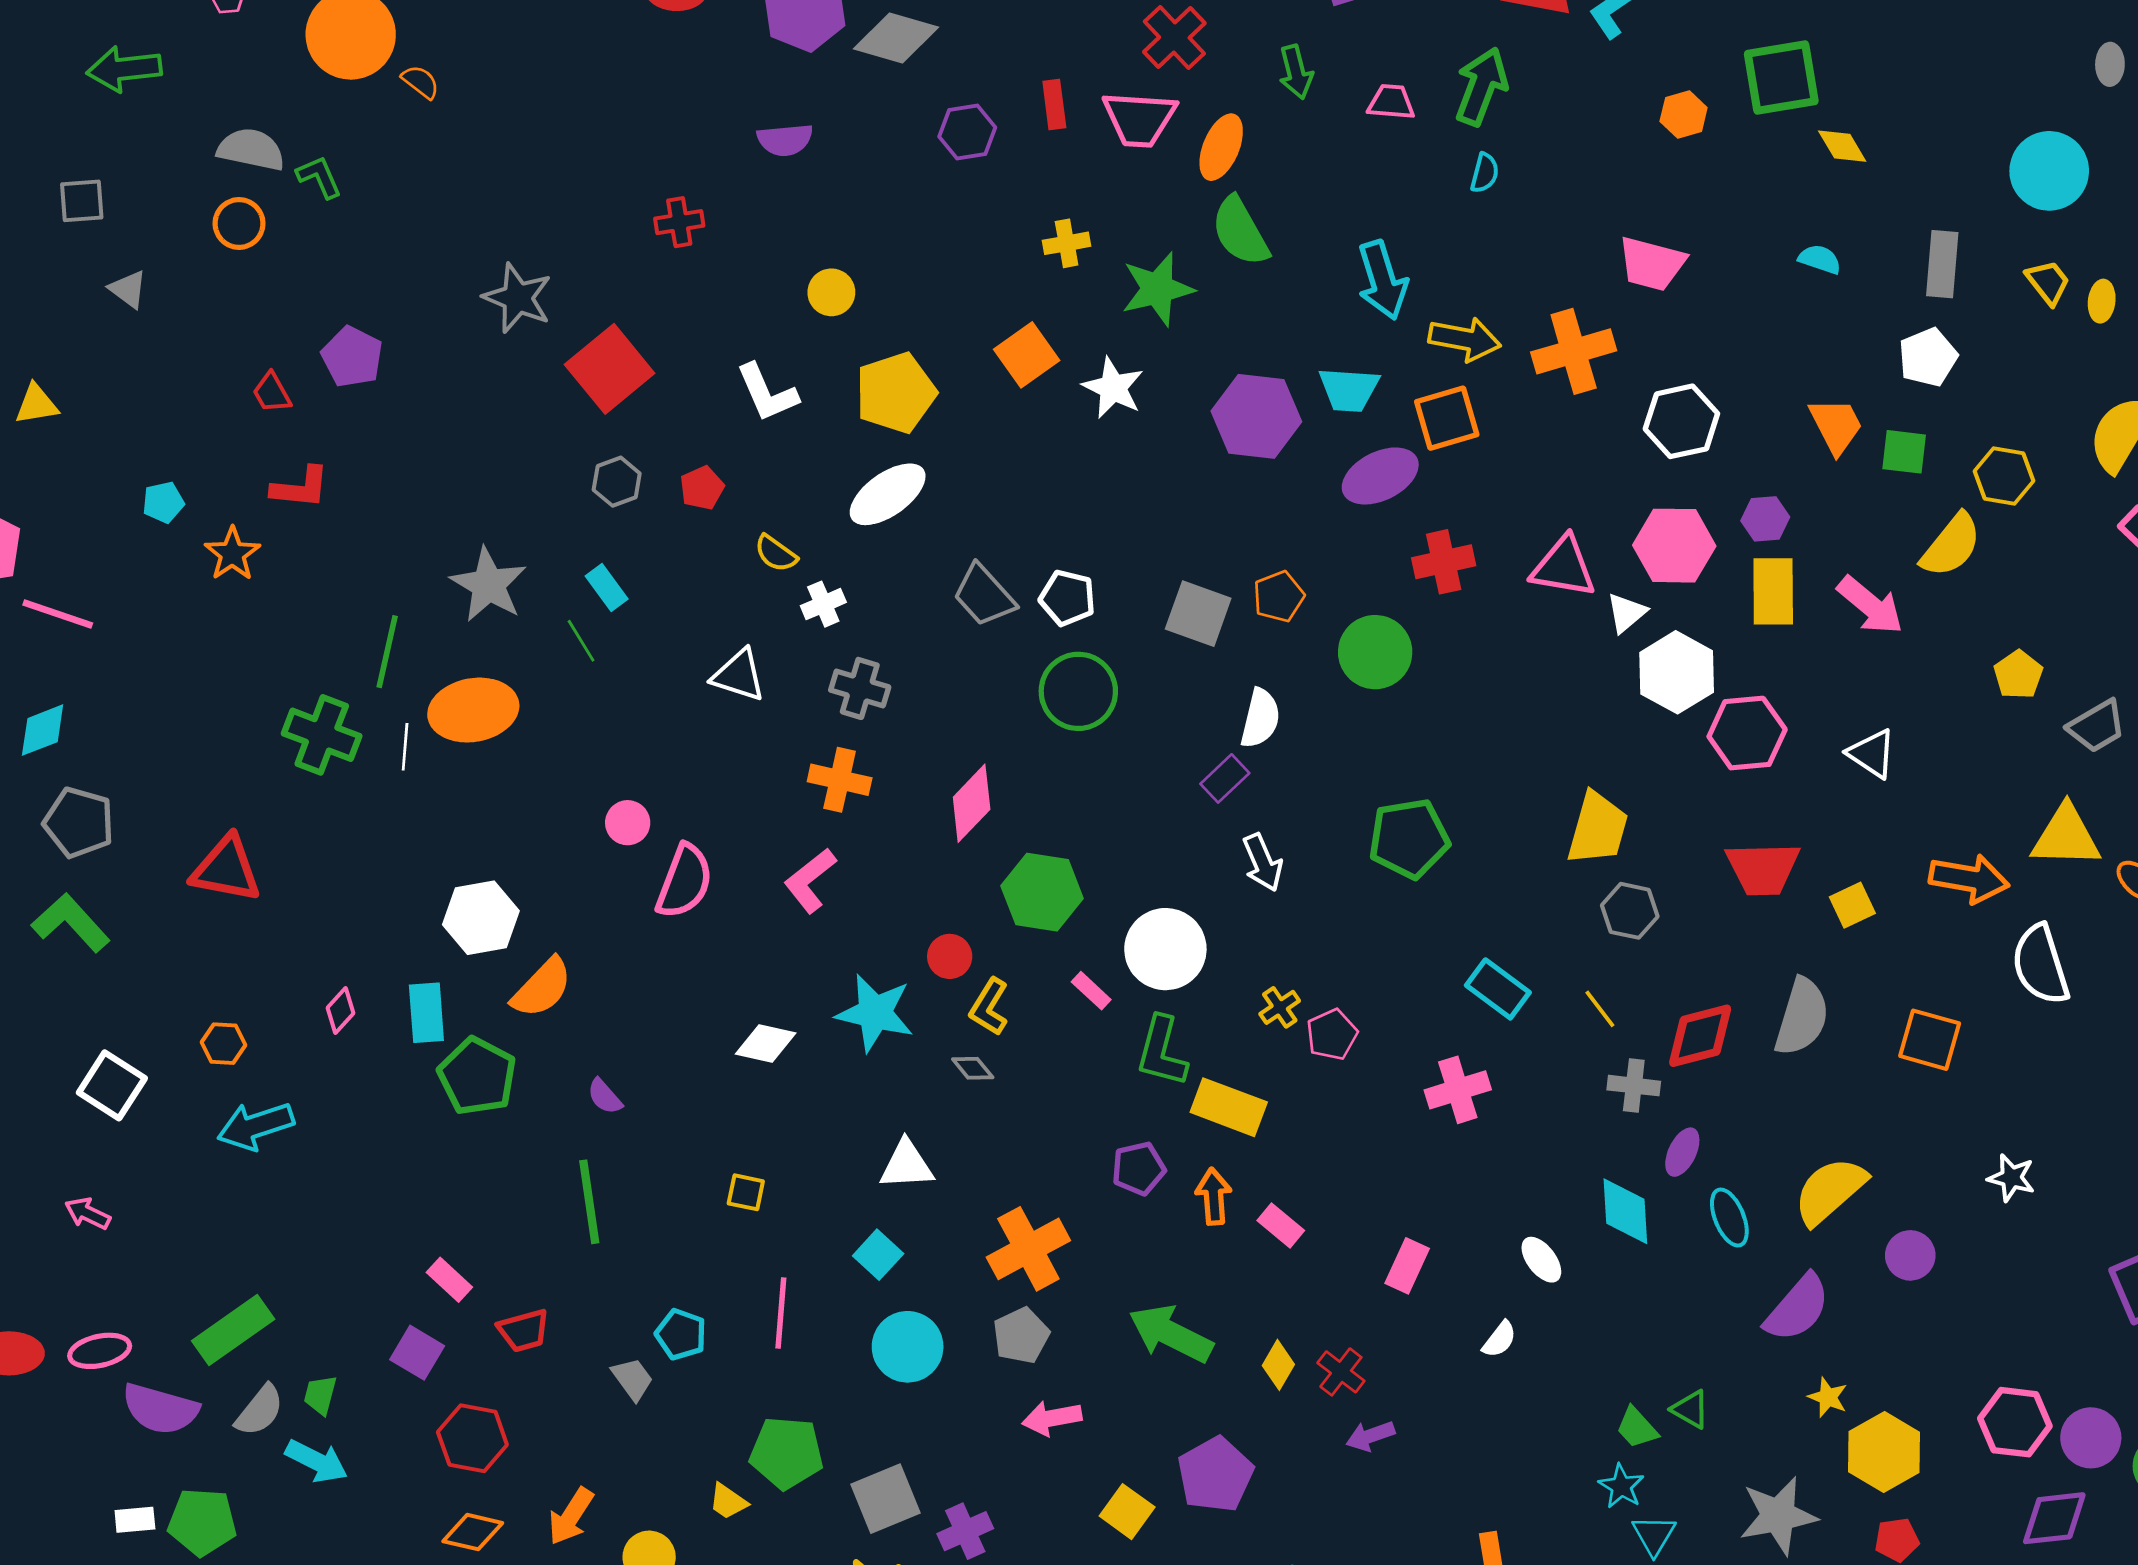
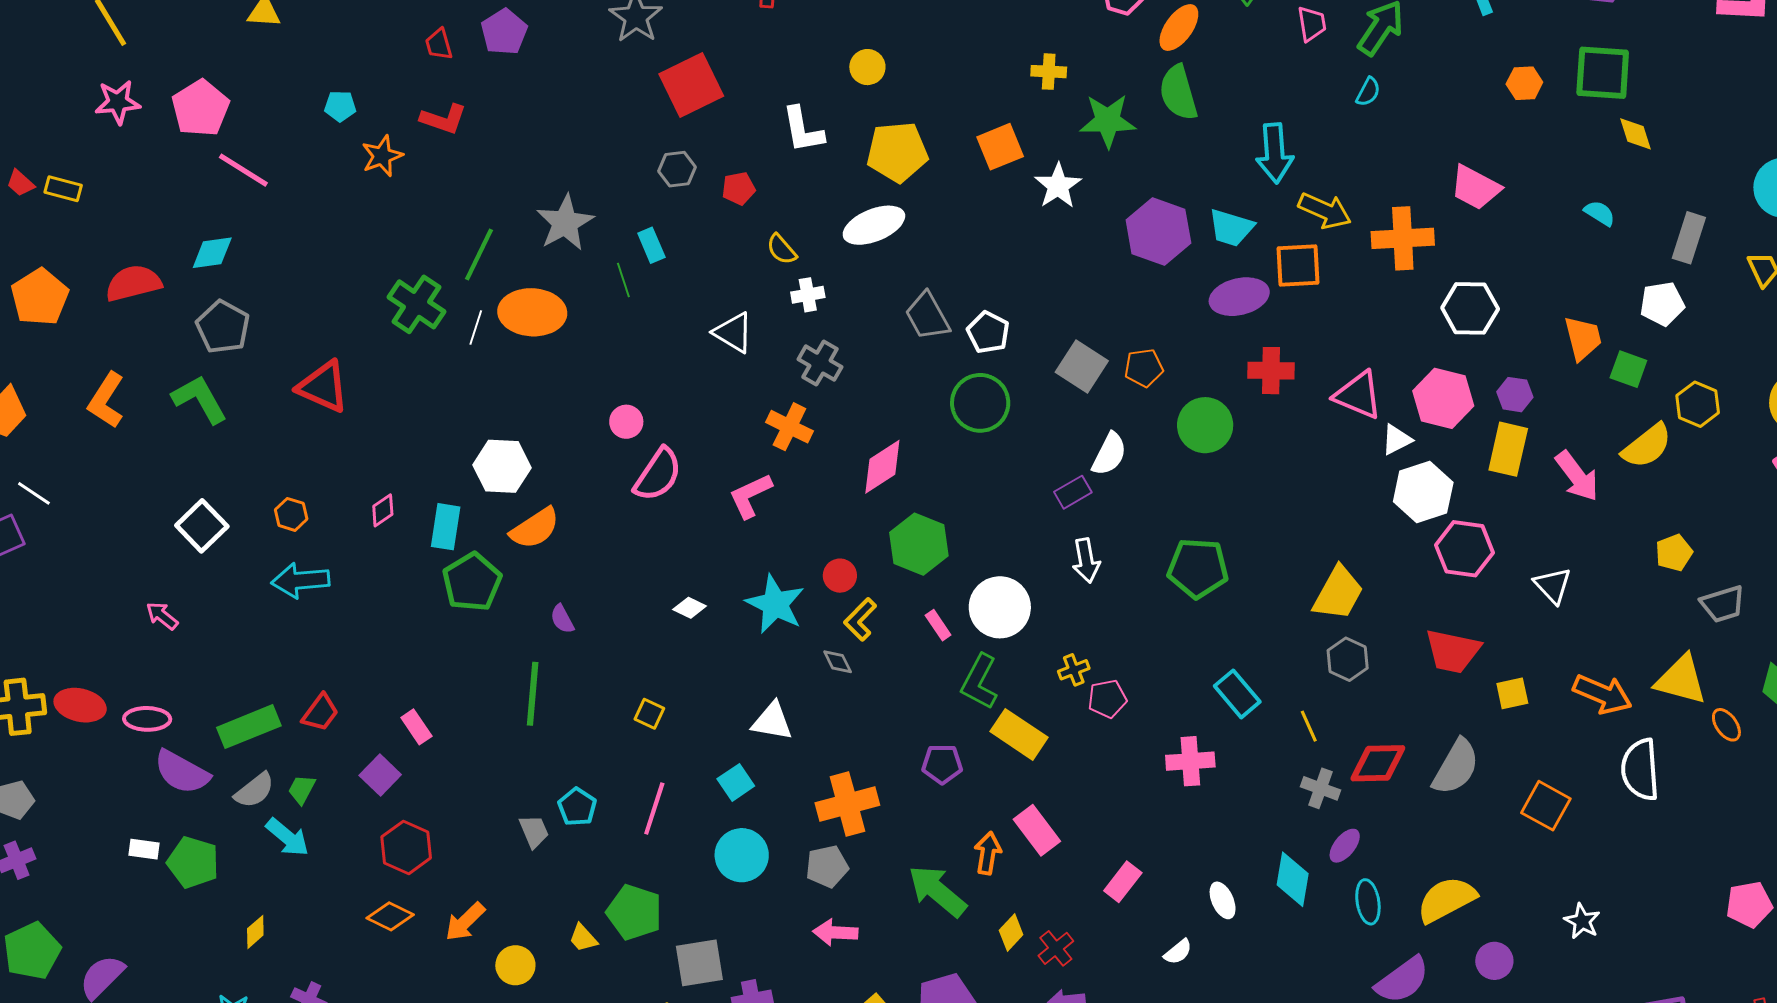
pink trapezoid: (1391, 102) -> (1312, 24), turned 63
white diamond: (766, 1044) -> (690, 608), size x0.7
orange arrow: (1214, 1196) -> (988, 853), moved
pink rectangle: (1281, 1225) -> (1037, 830), size x1.4
red trapezoid: (524, 1330) -> (320, 713), moved, turned -51

